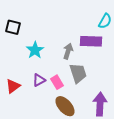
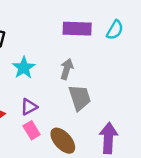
purple rectangle: (91, 41) -> (77, 29), moved
pink rectangle: (57, 82) -> (32, 130), moved

